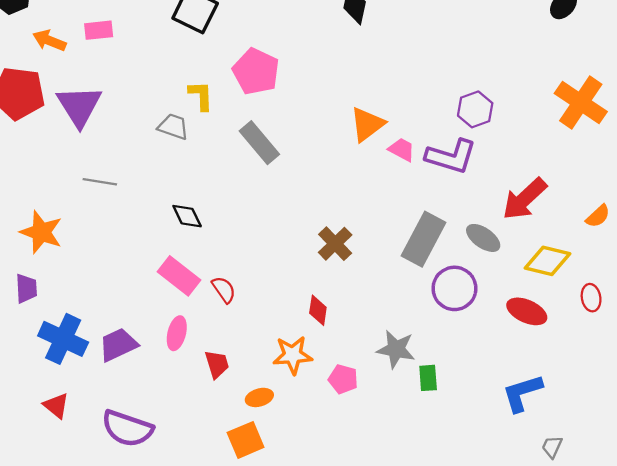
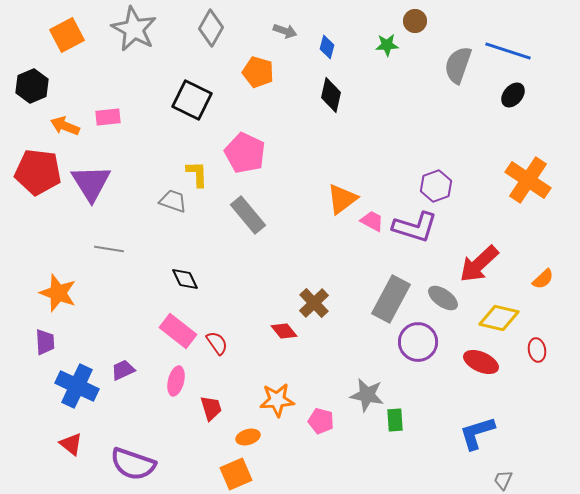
red diamond: (318, 310) -> (284, 331), moved, turned -48
purple trapezoid: (118, 345) -> (123, 370), moved, size x0.7

